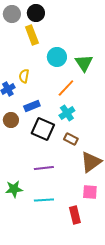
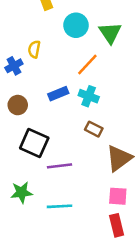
blue rectangle: (32, 106) -> (58, 94), moved
cyan cross: (67, 113) -> (89, 96), turned -35
black square: (43, 129) -> (34, 143), moved
red rectangle: (75, 215) -> (117, 225), moved

